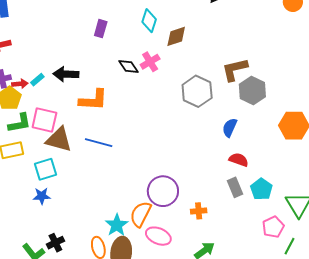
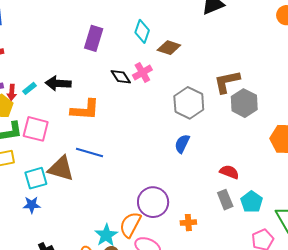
purple rectangle: (101, 29) -> (94, 38), size x1.4
brown diamond: (176, 36) -> (169, 48), turned 35
red arrow: (20, 84) -> (12, 92), turned 98
blue semicircle: (230, 128) -> (182, 144), moved
brown triangle: (59, 139) -> (61, 169), moved

